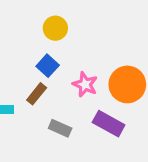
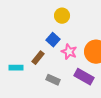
yellow circle: (55, 28) -> (62, 16), moved
blue square: (48, 66) -> (53, 40), moved

